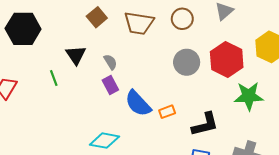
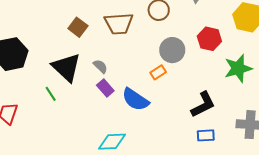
black triangle: (76, 55) -> (66, 67), size x1.5
red hexagon: (227, 60) -> (209, 39), size x0.7
orange rectangle: (167, 112) -> (158, 72), moved

